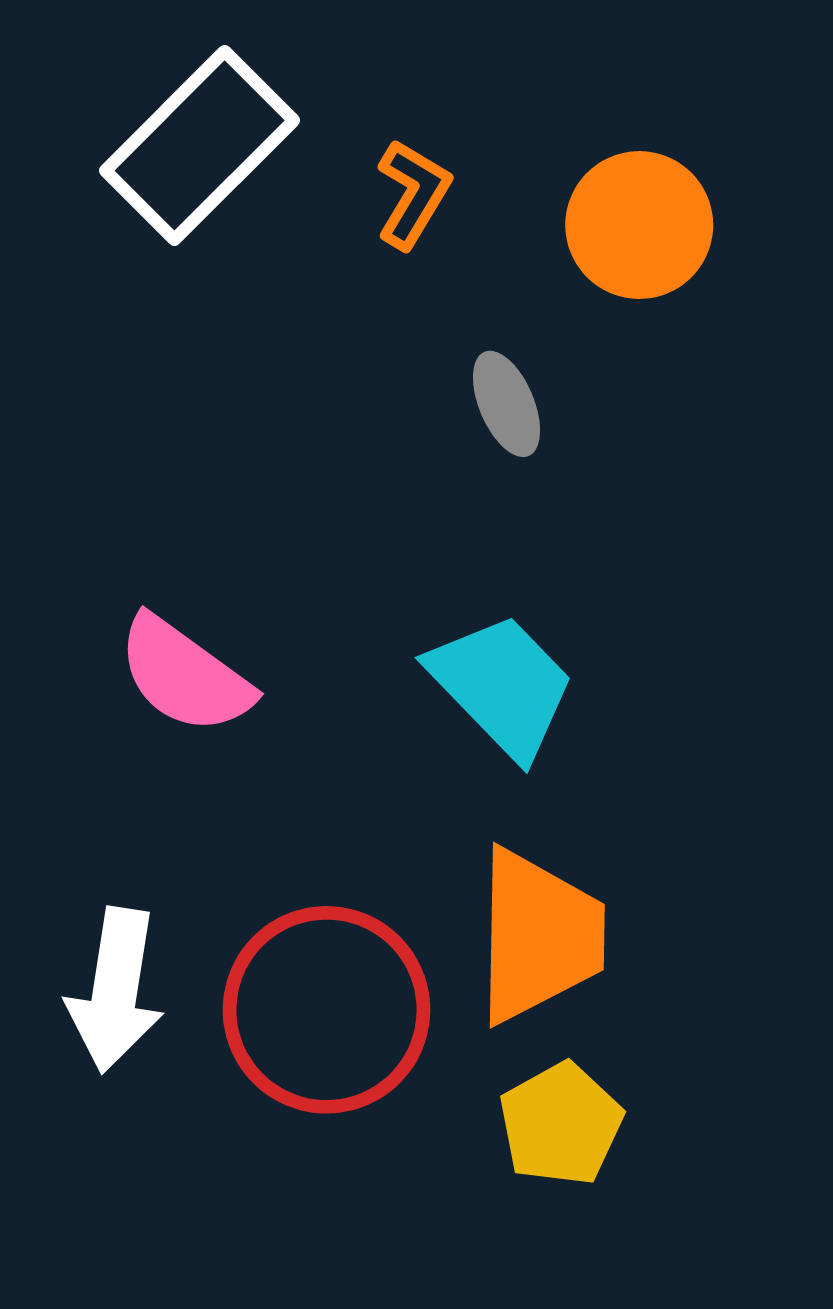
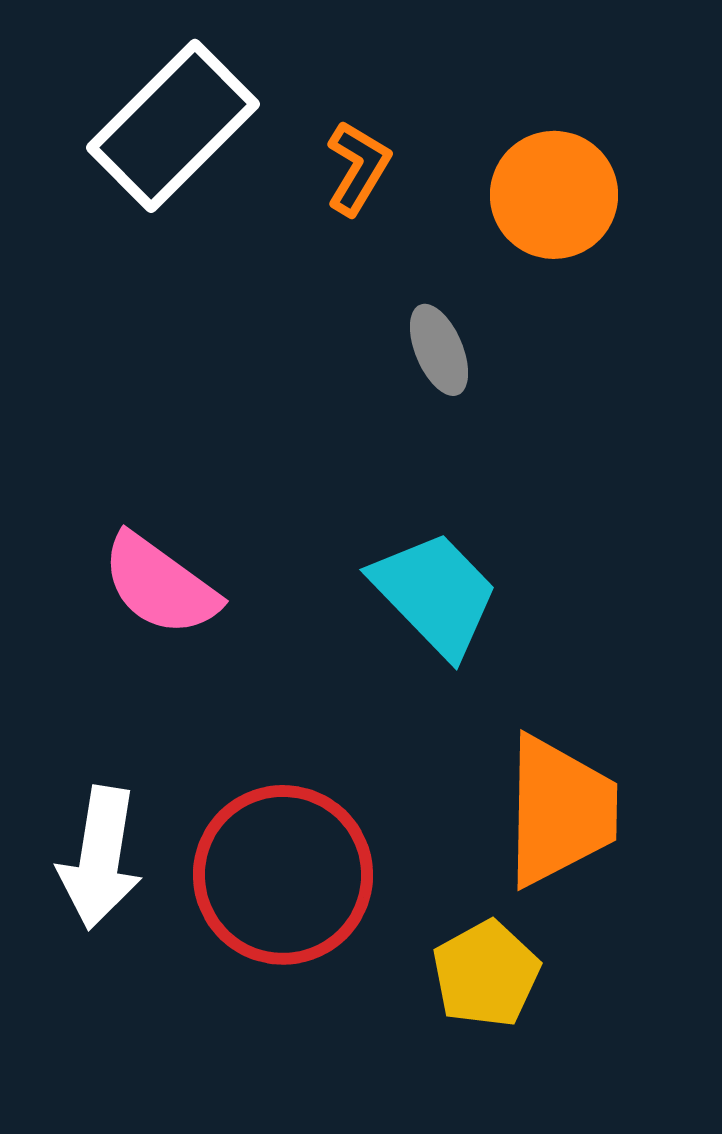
orange trapezoid: (539, 936) -> (560, 811), moved

